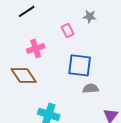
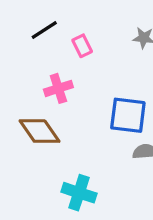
pink rectangle: (68, 30) -> (82, 46), moved

